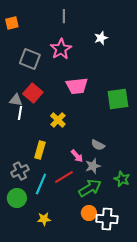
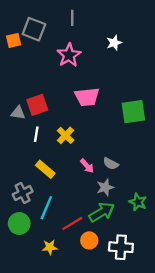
orange square: (12, 23) -> (14, 40), moved
gray square: (30, 59) -> (34, 29), moved
red square: (33, 93) -> (37, 105), turned 30
white line: (20, 113) -> (36, 134), moved
yellow rectangle: (40, 150) -> (45, 169), turned -66
pink arrow: (77, 156) -> (87, 166), moved
red line: (64, 177) -> (72, 224), moved
orange circle: (89, 213) -> (89, 240), moved

